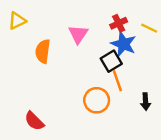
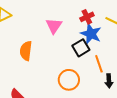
orange semicircle: (43, 51) -> (26, 51), moved
orange line: (117, 81) -> (99, 64), moved

